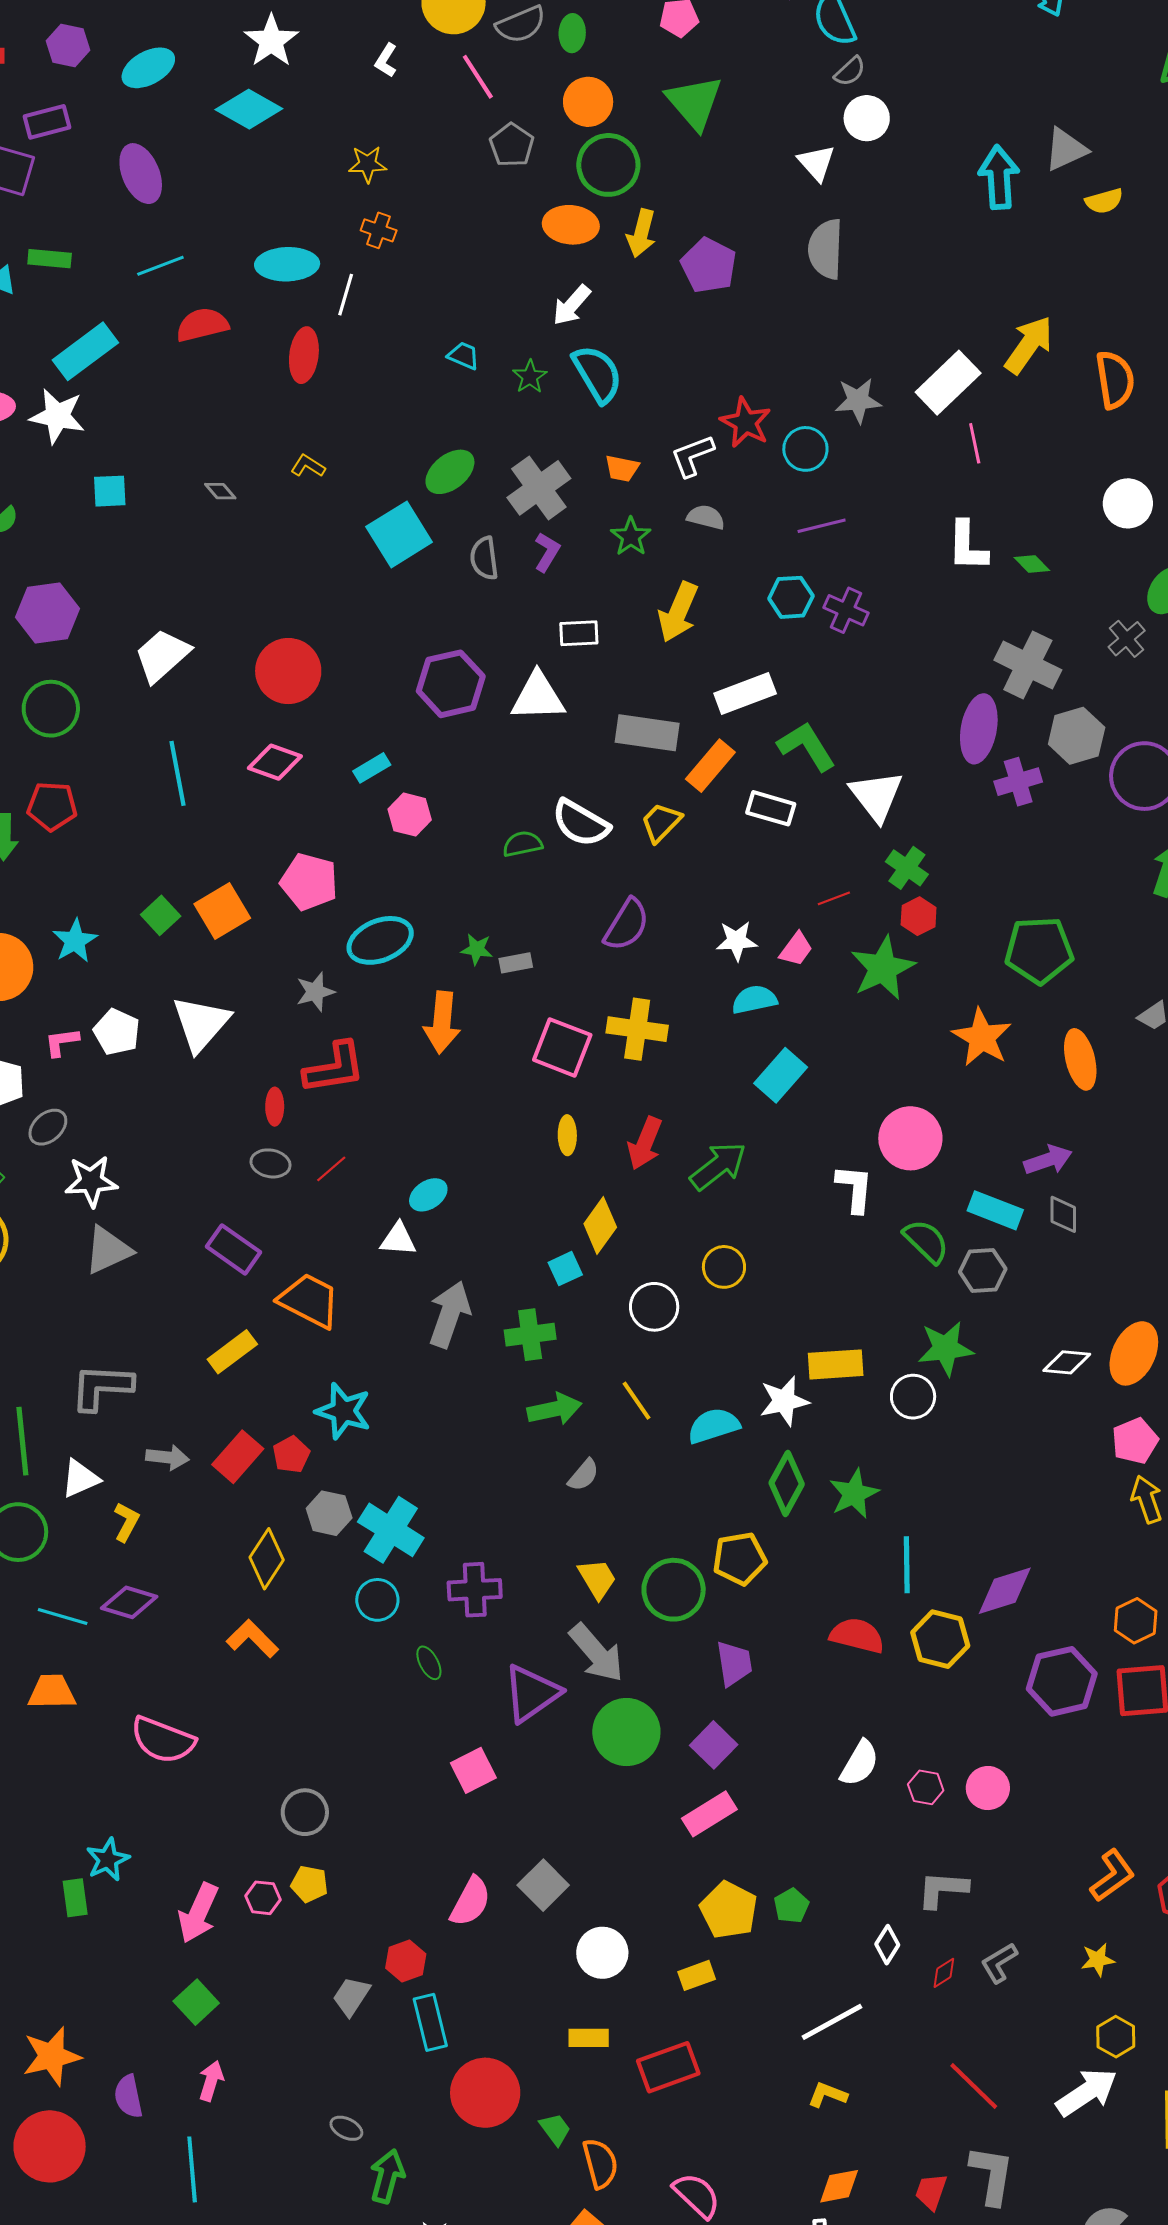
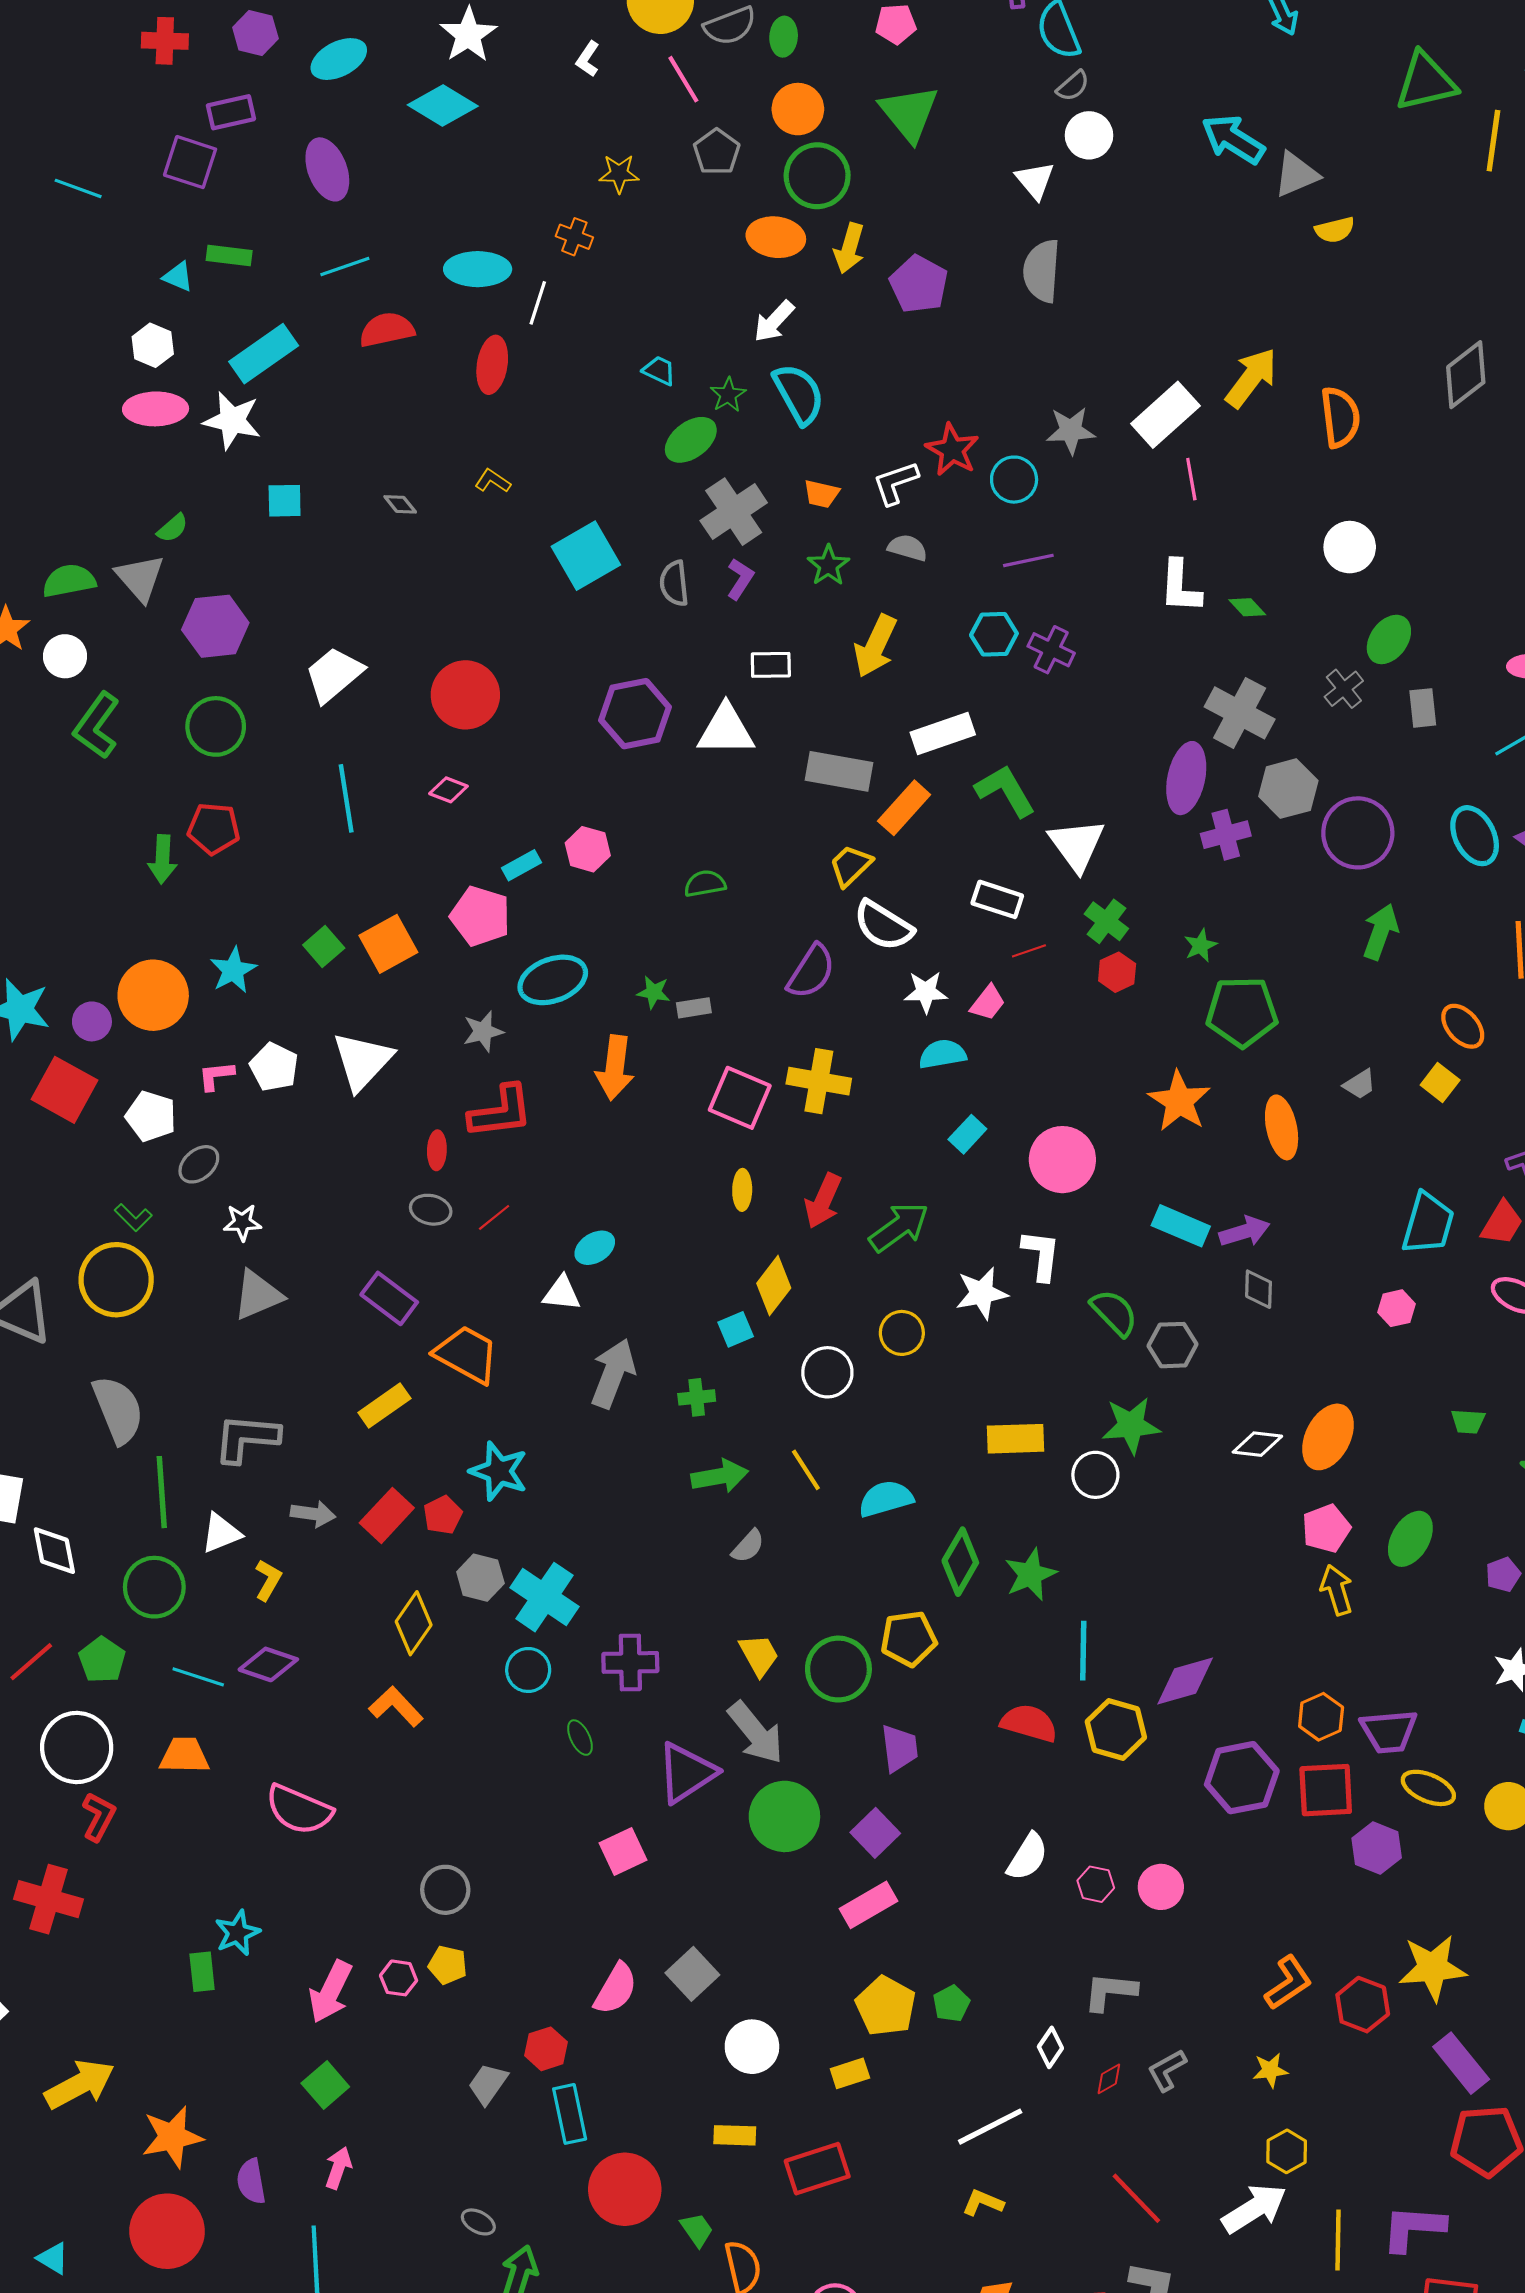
yellow star: (367, 164) -> (619, 174), moved
cyan arrow: (999, 177) -> (1233, 139), moved, turned -56
green ellipse: (450, 472) -> (691, 440), moved
pink diamond: (275, 762) -> (448, 790), size x0.7
cyan rectangle: (372, 768) -> (521, 865), moved
white rectangle: (771, 808) -> (997, 899), moved
white semicircle: (581, 823) -> (883, 926), moved
green star: (883, 968) -> (1201, 945), moved, size x0.5
cyan rectangle: (781, 1075) -> (967, 1134), size x0.7
pink circle: (910, 1138) -> (1062, 1160), moved
white star: (91, 1181) -> (242, 1222), size x0.7
cyan rectangle: (995, 1210) -> (1181, 1226), moved
green cross: (530, 1335) -> (697, 1397), size x0.7
white star: (784, 1401) -> (982, 1293), moved

